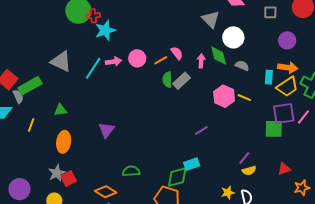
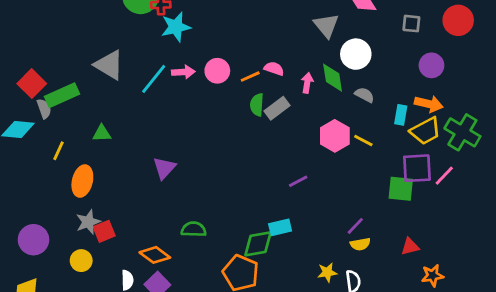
pink semicircle: (177, 53) -> (274, 69), turned -40
orange ellipse: (64, 142) -> (82, 181), moved

